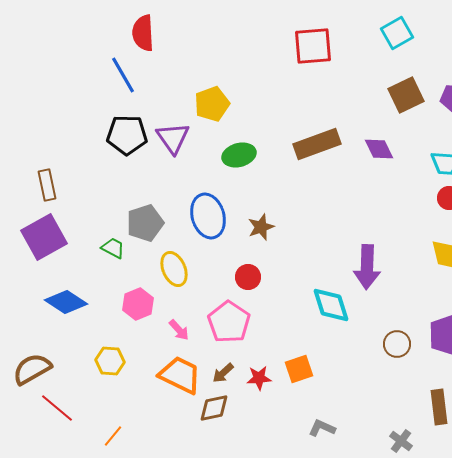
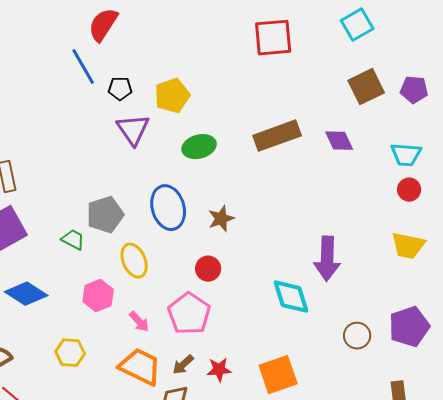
red semicircle: (143, 33) -> (103, 25), turned 36
black pentagon: (127, 135) -> (120, 89), moved, size x0.6
orange square: (299, 369) -> (278, 375), moved, size x1.4

